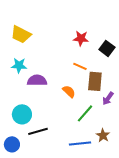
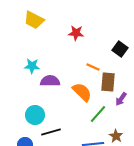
yellow trapezoid: (21, 34) -> (34, 20), moved
red star: (81, 38) -> (76, 33), moved
orange semicircle: (69, 91) -> (82, 92), size x1.5

